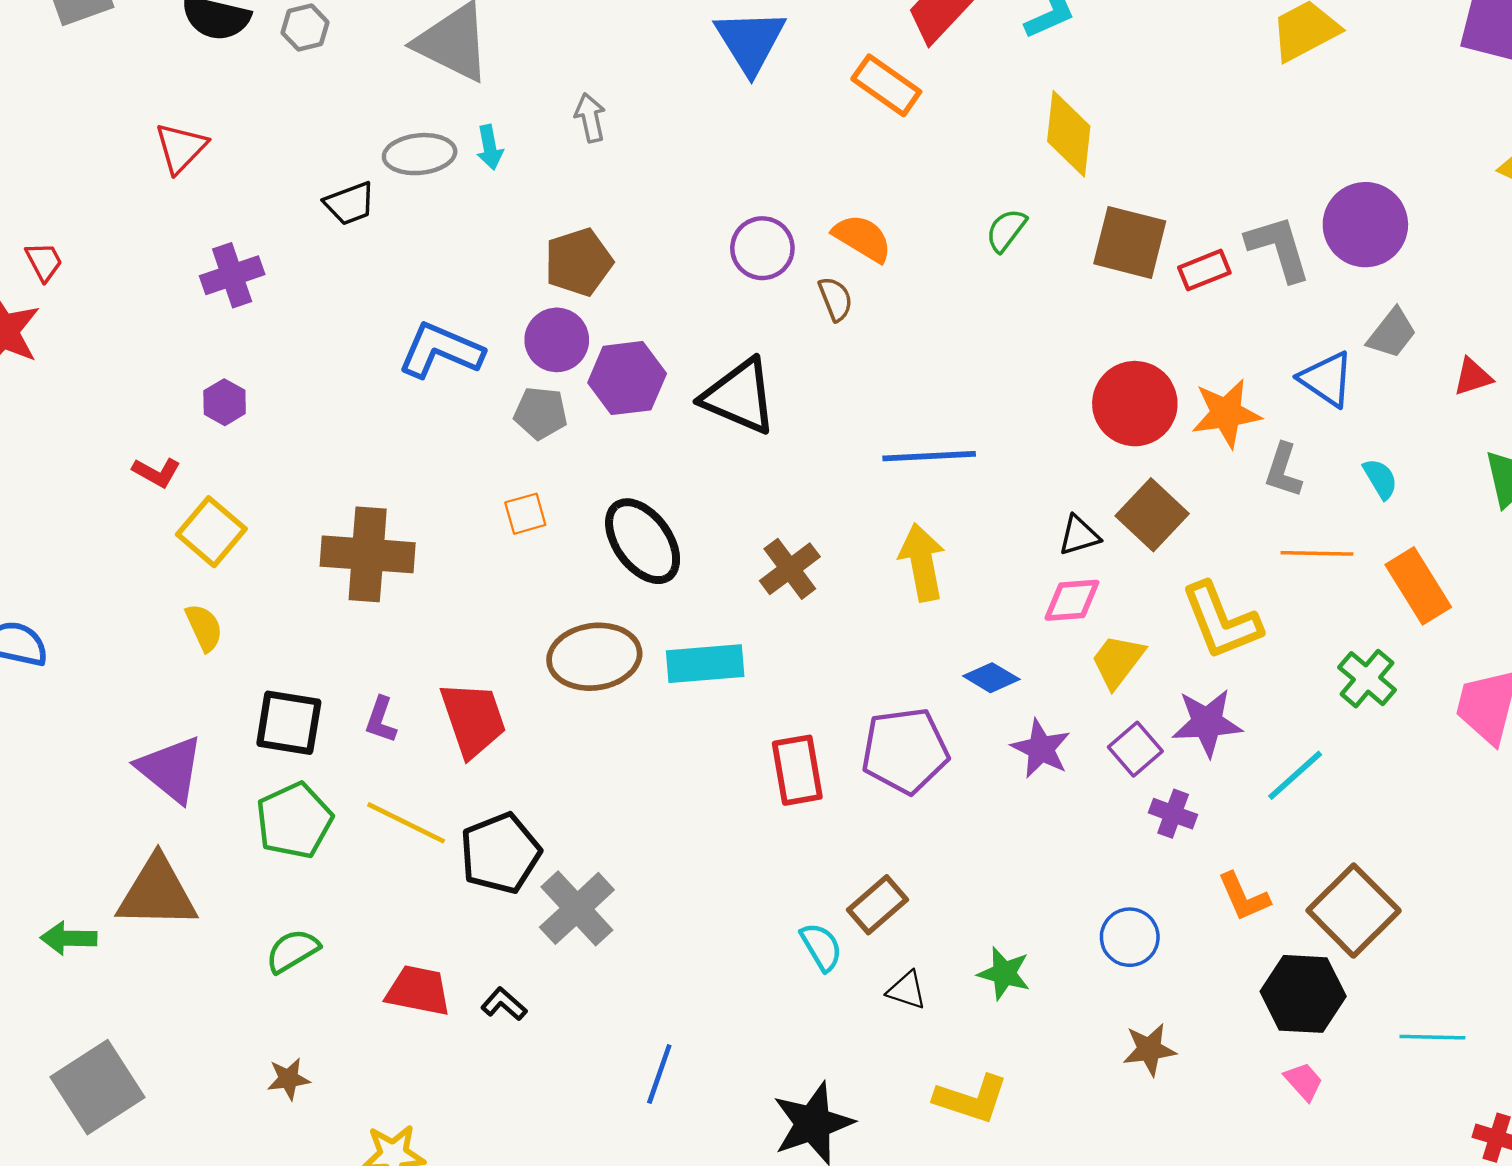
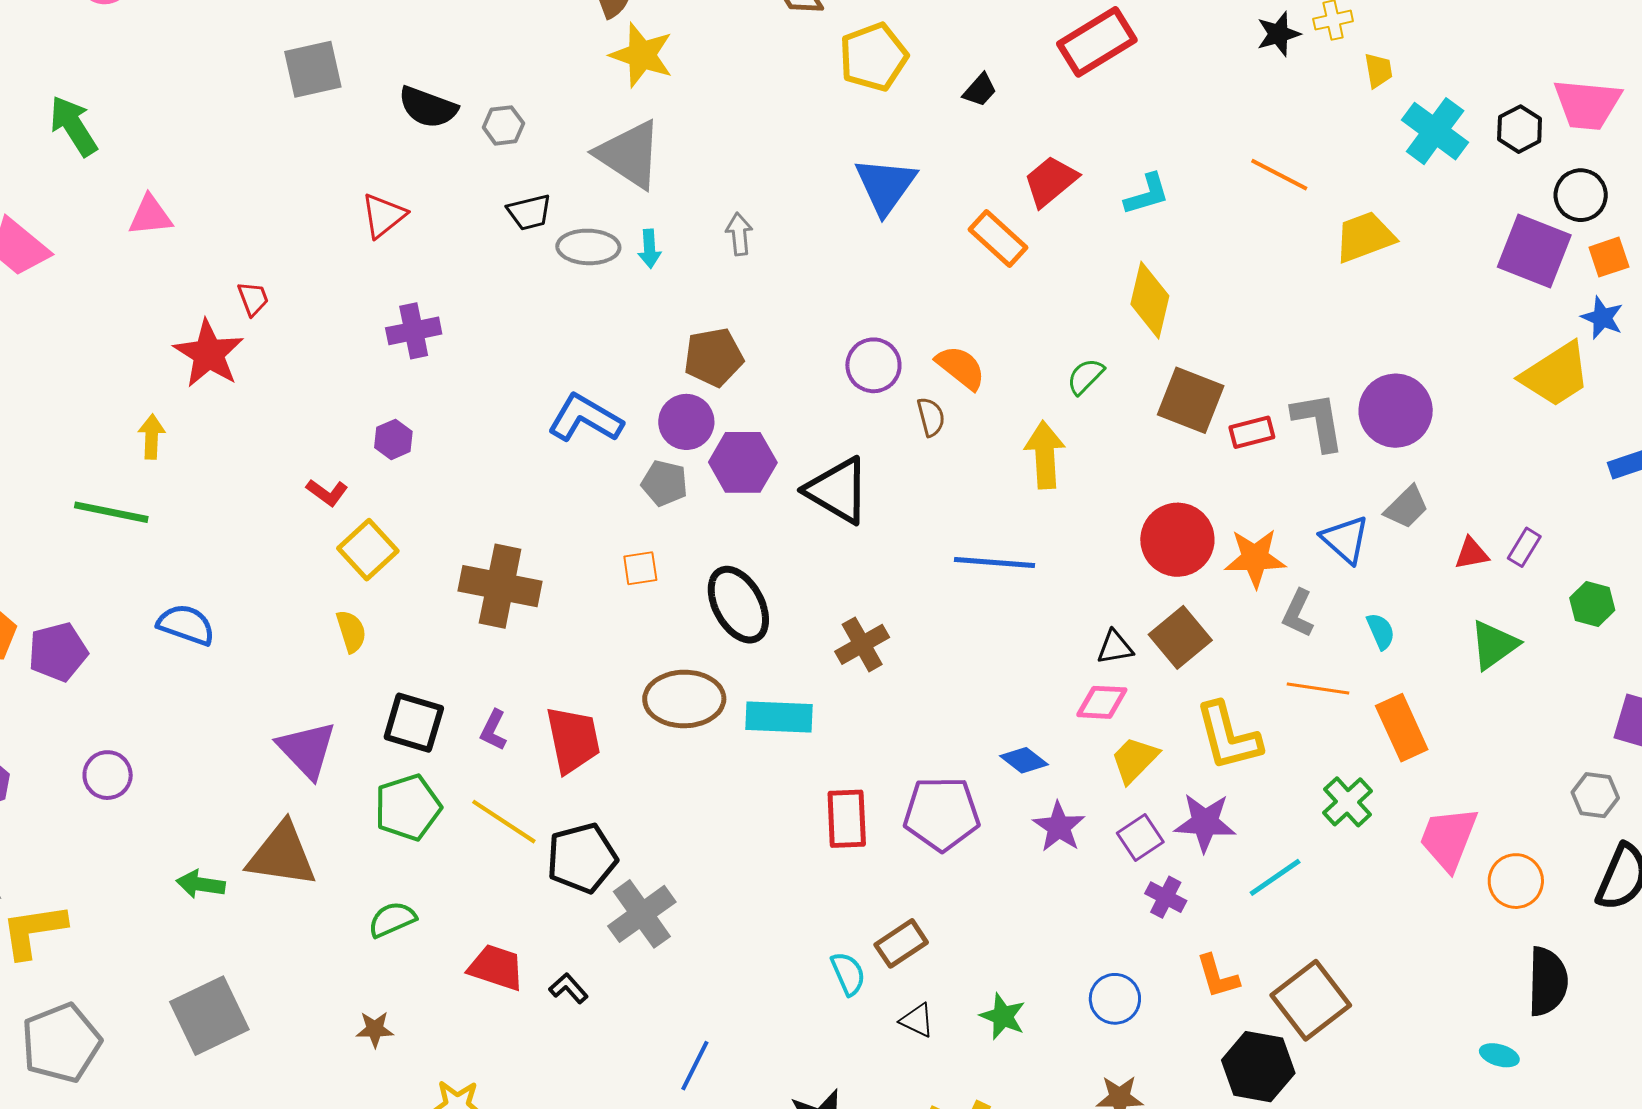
black trapezoid: (350, 204) -> (529, 212), moved
yellow arrow: (922, 562) -> (1045, 455), moved

